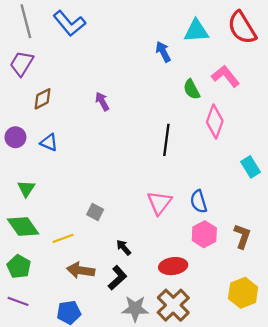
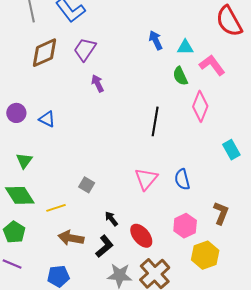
cyan triangle: (196, 31) -> (185, 47), moved, size x0.7
purple trapezoid: (22, 64) -> (85, 49), moved
brown diamond: (42, 99) -> (45, 53), moved, size x1.5
pink hexagon: (204, 234) -> (185, 226), moved
red ellipse: (173, 266) -> (141, 236), moved, turned 55
yellow hexagon: (243, 293) -> (205, 255), moved

